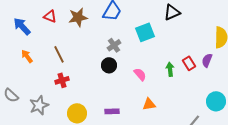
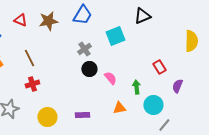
purple semicircle: (207, 60) -> (177, 86), moved
black circle: (109, 65) -> (89, 69), moved
green arrow: (170, 69) -> (136, 87), moved
cyan circle: (216, 101) -> (153, 105), moved

